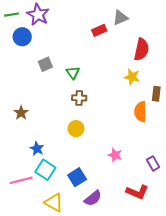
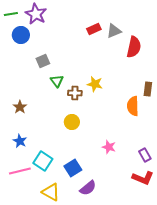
gray triangle: (120, 18) -> (114, 31), moved
green triangle: (73, 73) -> (57, 81), moved
yellow star: (132, 77) -> (95, 84), moved
blue star: (37, 149) -> (20, 141), moved
red L-shape: (137, 192) -> (143, 178), moved

